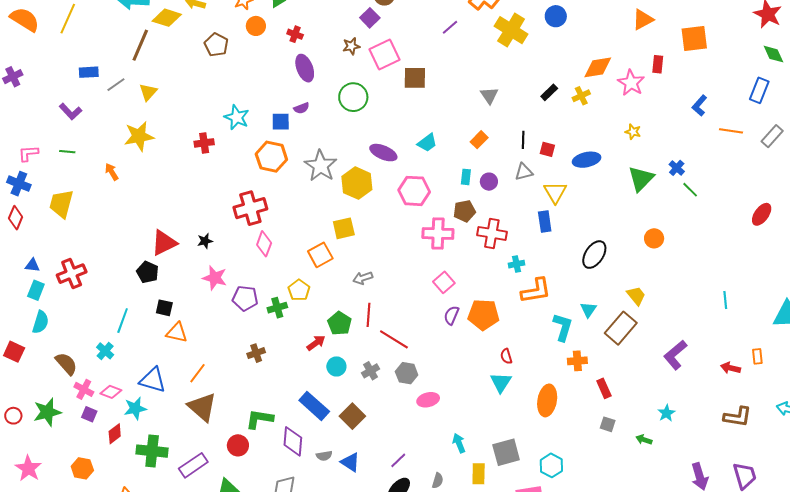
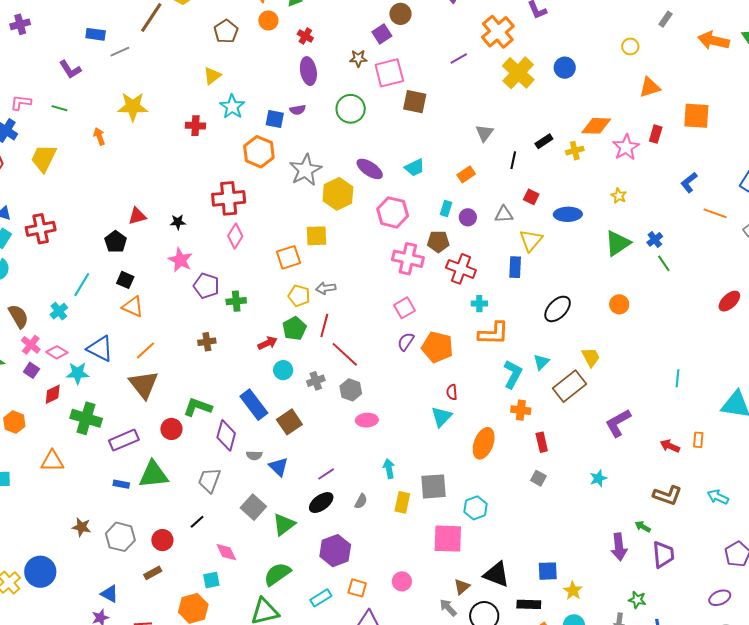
yellow triangle: (148, 92) -> (212, 76), moved
black line: (523, 140) -> (513, 160), moved
red triangle: (164, 243) -> (137, 216), size x0.7
yellow pentagon: (299, 290) -> (299, 296), moved, turned -30
green arrow: (644, 440) -> (643, 527), moved

